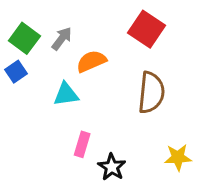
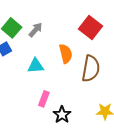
orange semicircle: (91, 61) -> (66, 54), moved, turned 96

